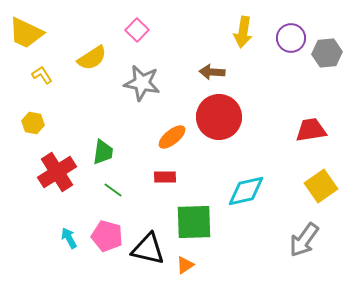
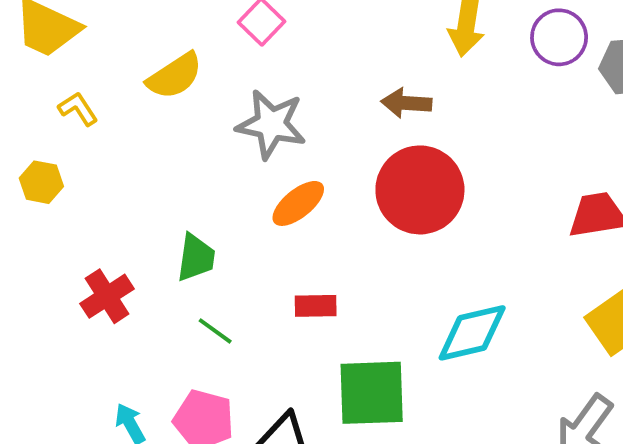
yellow hexagon: (33, 123) -> (41, 182), moved
orange ellipse: (172, 137) -> (298, 203), moved
red cross: (57, 172) -> (107, 296), size x0.7

